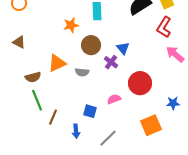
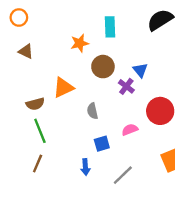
brown triangle: (19, 42) -> (26, 51), moved
gray semicircle: (82, 72) -> (92, 111), moved, turned 72
blue square: (90, 111) -> (102, 144), turned -32
brown line: (53, 117) -> (38, 164), moved

